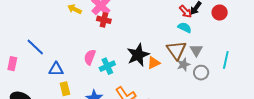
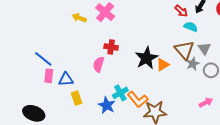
red arrow: (186, 12) -> (181, 11), moved
red cross: (104, 20) -> (111, 47), moved
pink rectangle: (12, 64) -> (49, 76), moved
cyan cross: (107, 66) -> (120, 93), moved

